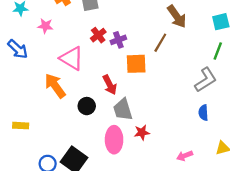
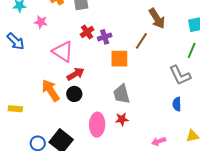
gray L-shape: (206, 80) -> (180, 75), turned 95
red arrow: (110, 85) -> (75, 74), moved, turned -96
orange arrow: (55, 86) -> (51, 90), moved
gray trapezoid: (123, 110) -> (122, 94), moved

